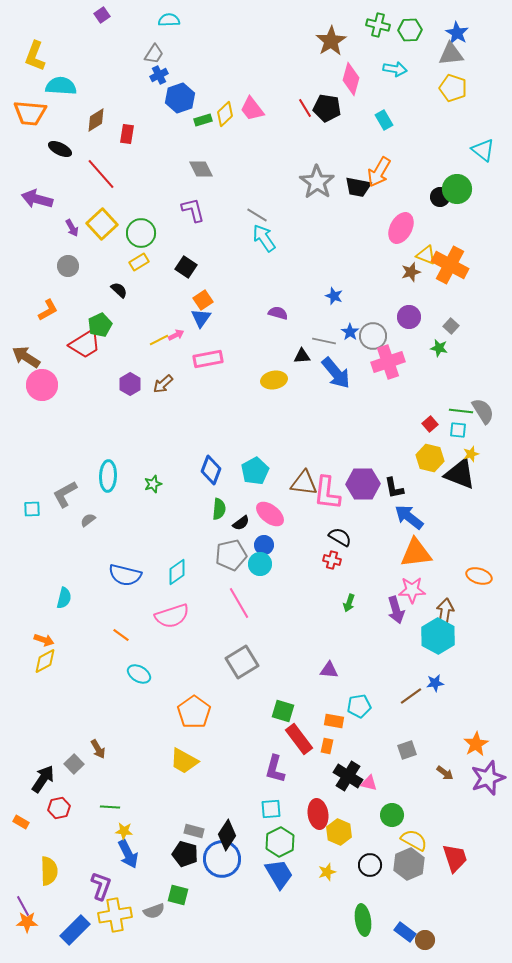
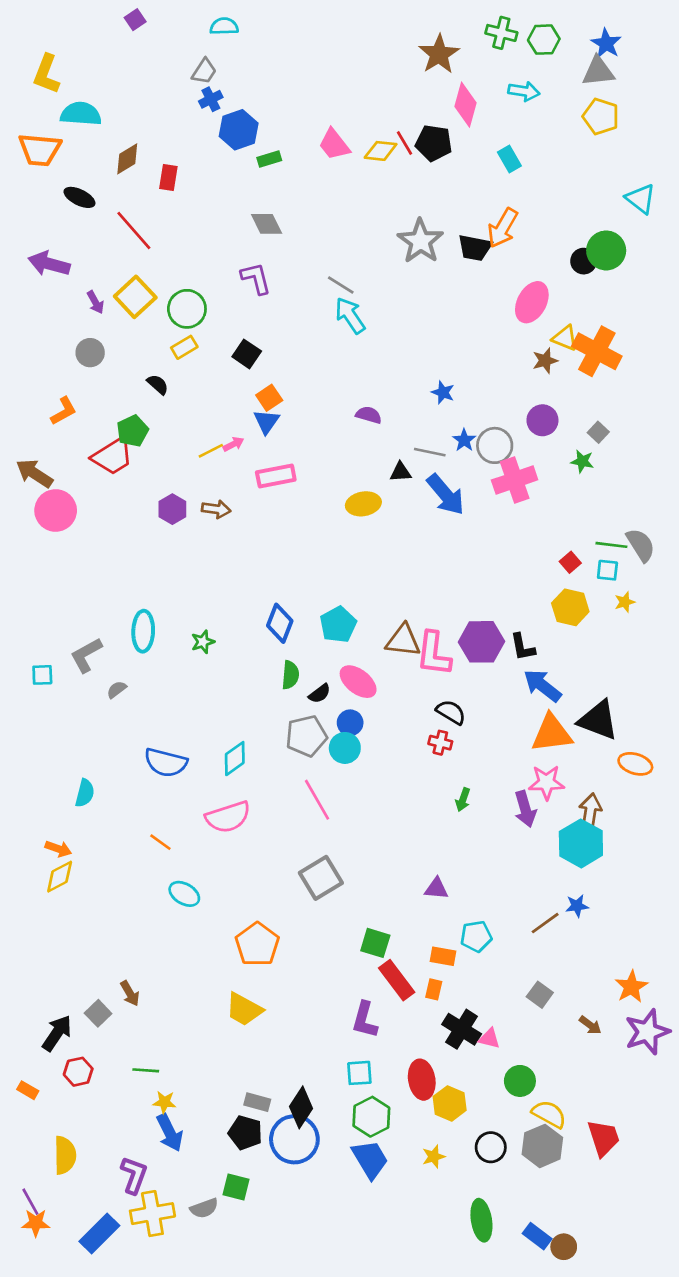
yellow diamond: (225, 114) -> (381, 151), moved, turned 50
brown arrow: (163, 384) -> (216, 509), turned -130
black triangle: (460, 474) -> (598, 720), moved
gray square: (407, 750) -> (540, 995), turned -36

